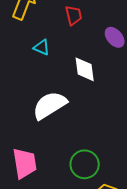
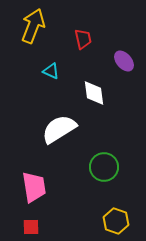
green circle: (85, 164) -> (104, 167), moved

